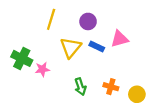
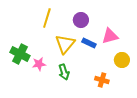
green arrow: (80, 87) -> (64, 72), moved
yellow circle: (137, 94) -> (122, 60), moved

